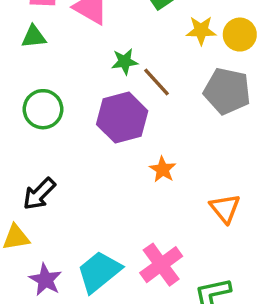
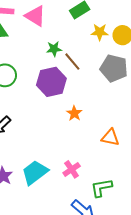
orange triangle: (225, 208) -> (110, 137), turned -42
pink cross: (161, 265) -> (72, 169), size x0.7

